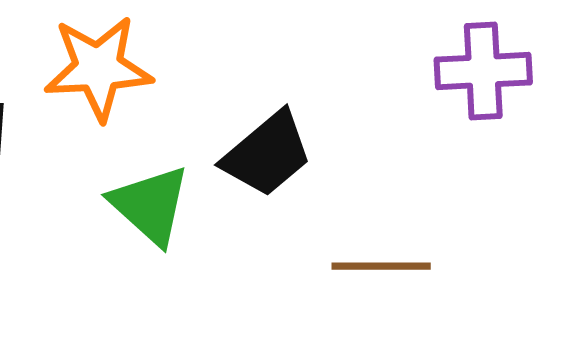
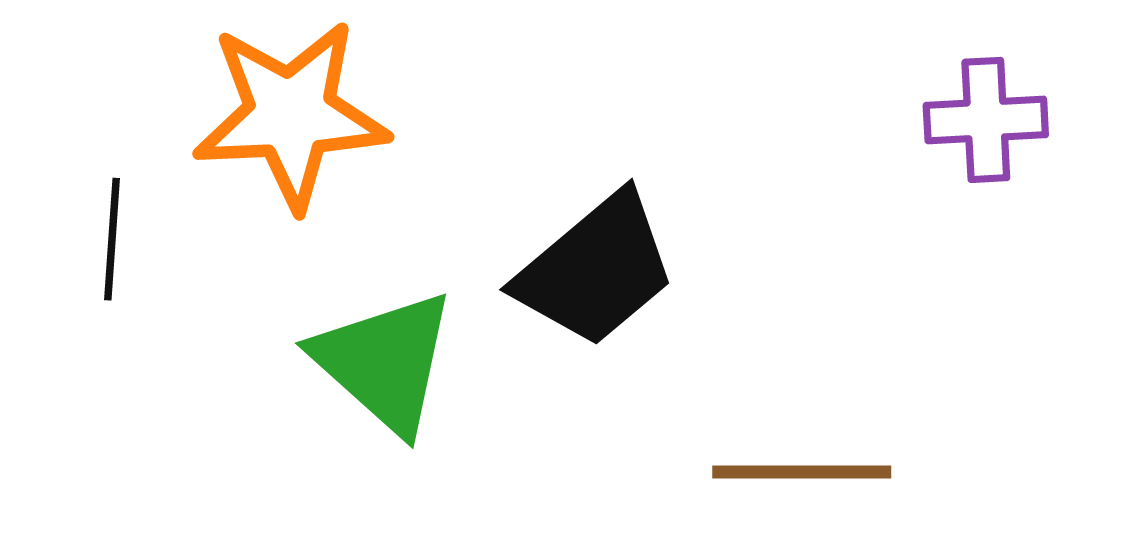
purple cross: (483, 71) -> (986, 120), size x0.7

